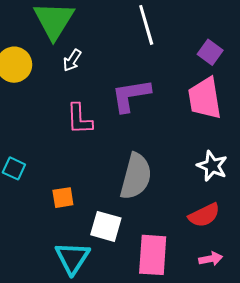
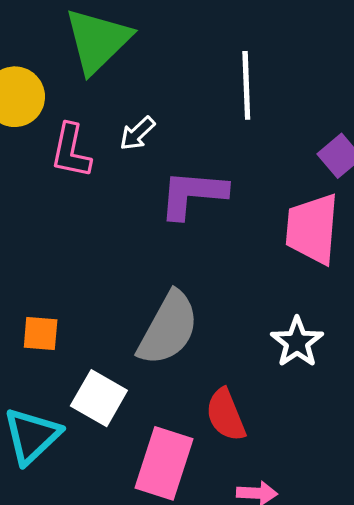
white arrow: (72, 60) -> (137, 133), moved
pink L-shape: (79, 119) -> (71, 151), moved
red semicircle: (204, 215) -> (226, 415), moved, turned 80

